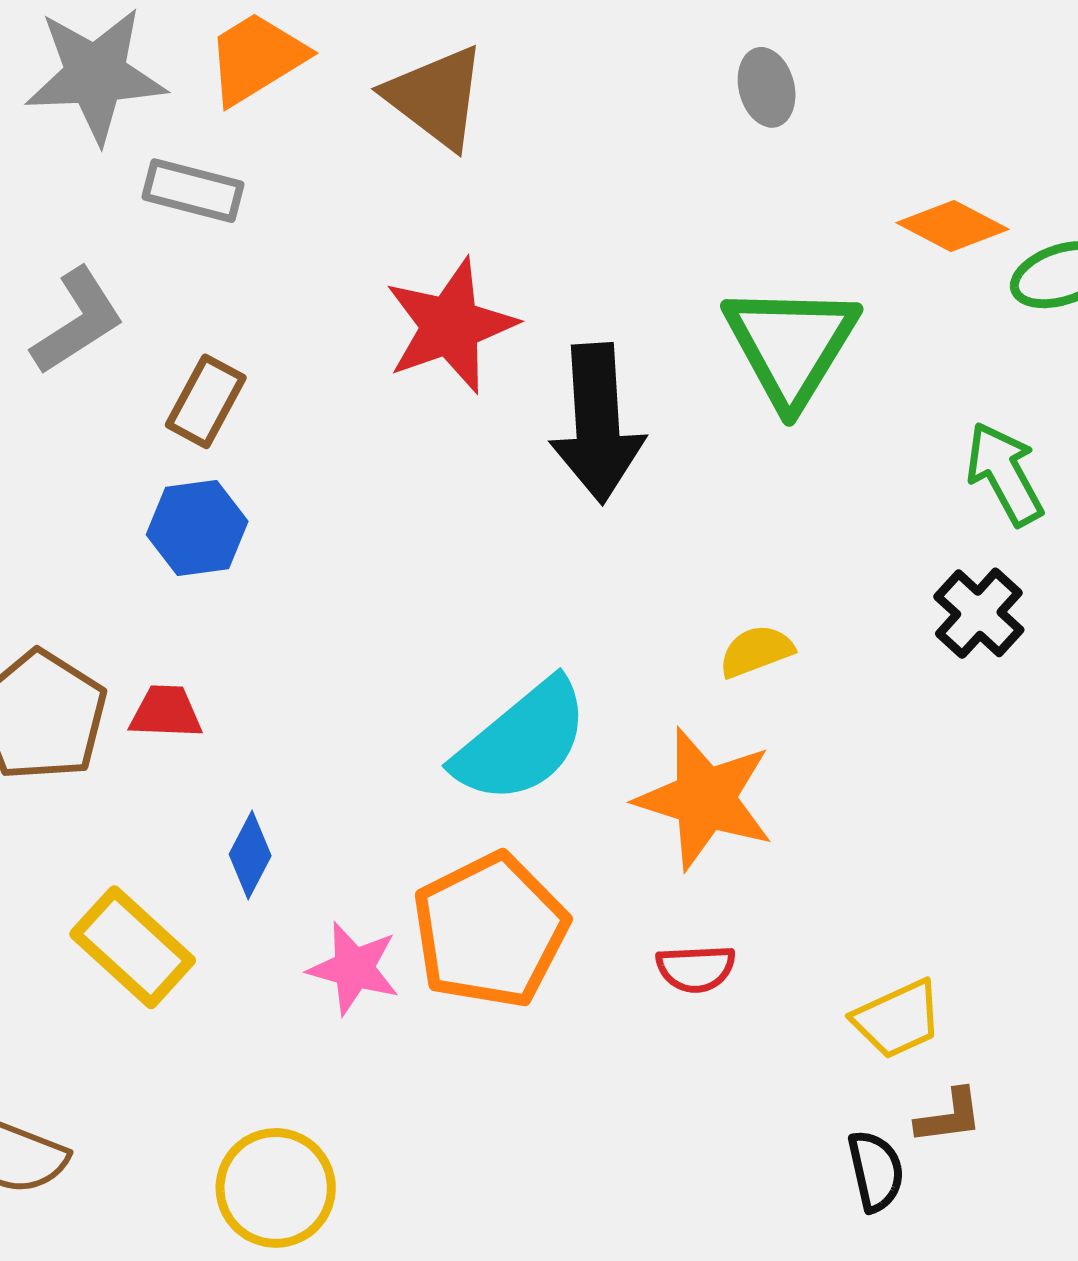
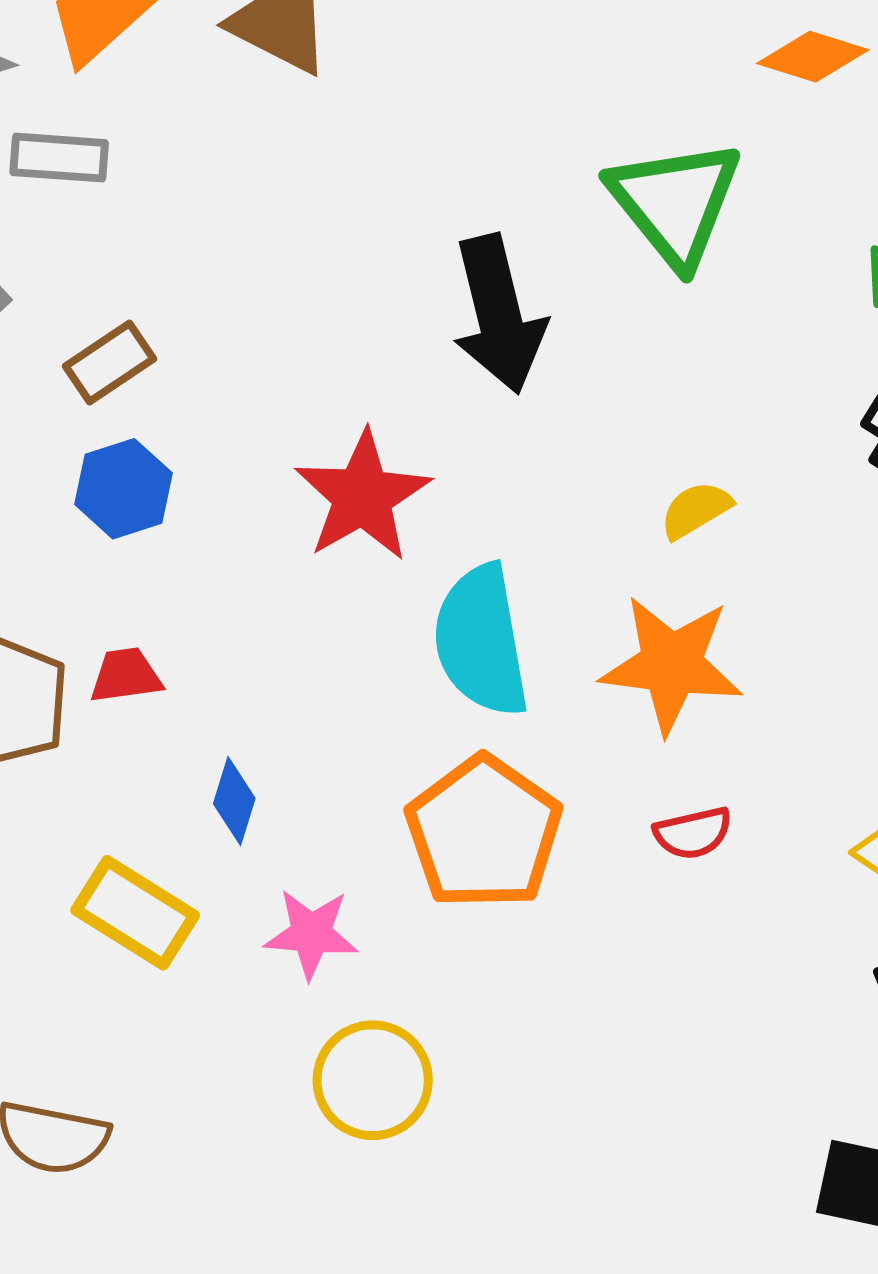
red star: (450, 326) -> (363, 496), moved
brown rectangle: (206, 401) -> (109, 362), turned 38
cyan semicircle: (522, 742) -> (481, 641), turned 130
pink star: (354, 968) -> (311, 934), moved
yellow circle: (276, 1188) -> (373, 1080), moved

